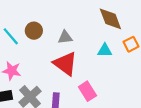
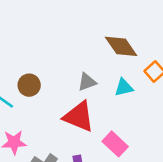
gray triangle: (65, 37) -> (87, 82), moved

